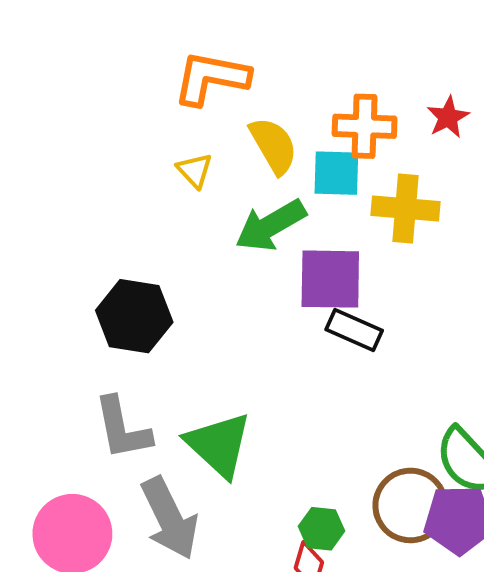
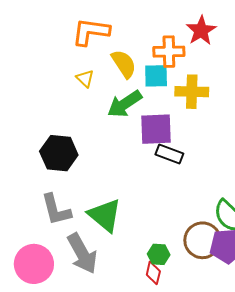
red star: (448, 117) -> (201, 31), moved, size x1.4

